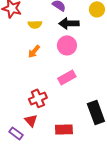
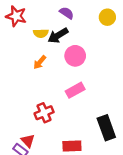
black arrow: (69, 23) -> (58, 35), moved, turned -30
red triangle: (31, 120) -> (28, 141), moved

